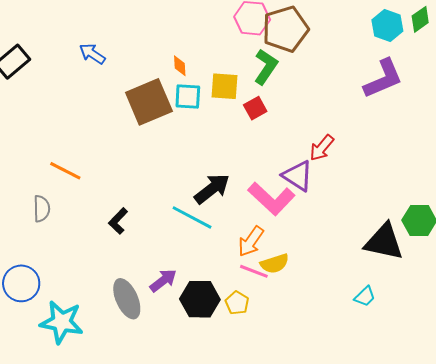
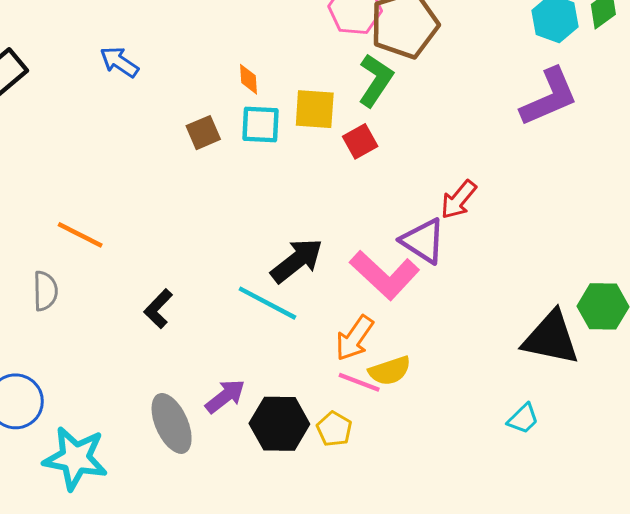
brown square: (149, 102) -> (203, 133), size x0.5

